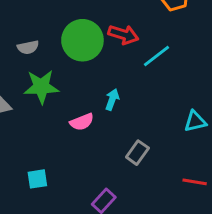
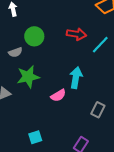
green circle: (82, 40) -> (34, 36), moved, size x0.7
cyan arrow: (112, 99) -> (76, 78), size x1.5

